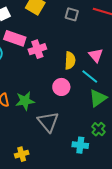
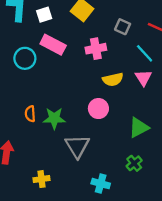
pink cross: (37, 49) -> (96, 49), moved
yellow semicircle: (70, 61) -> (113, 79), turned 66
cyan line: (90, 77) -> (145, 53), moved
cyan cross: (80, 145) -> (101, 184), moved

